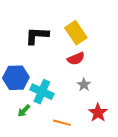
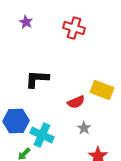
yellow rectangle: (76, 33) -> (102, 90), moved, turned -35

